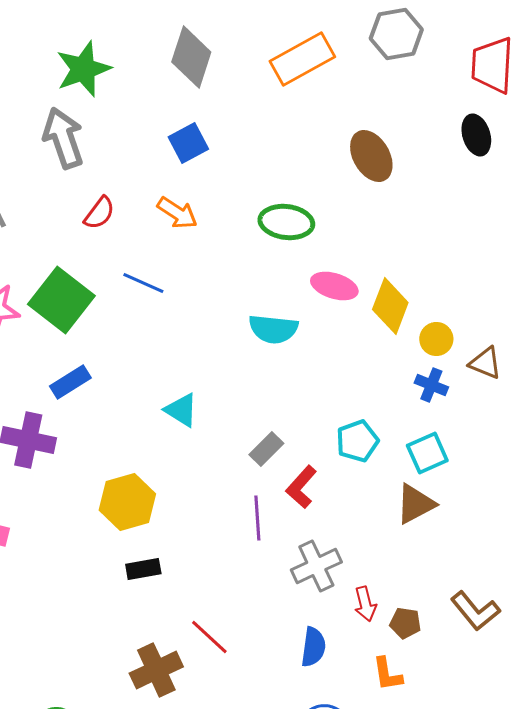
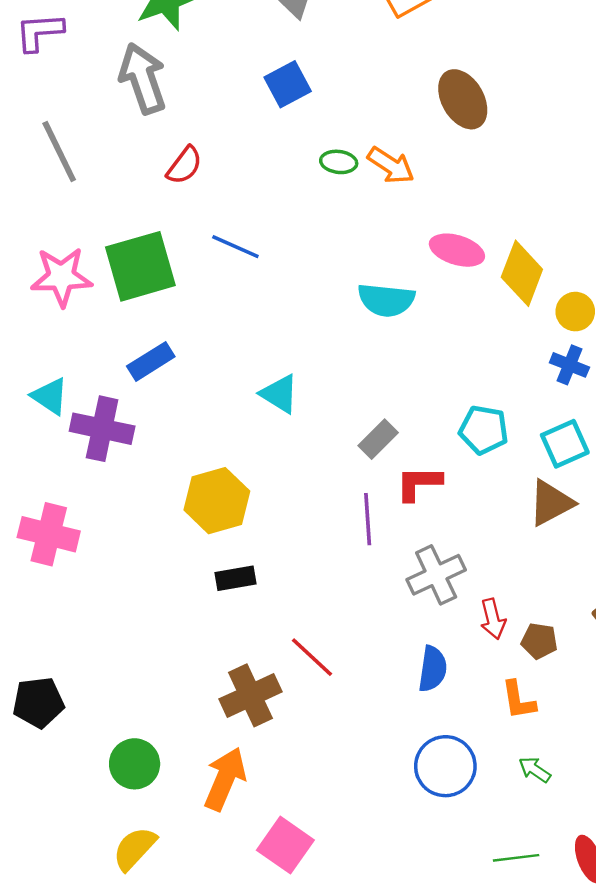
brown ellipse: (371, 156) -> (463, 99), moved
orange arrow: (177, 213) -> (391, 165), moved
green ellipse: (286, 222) -> (339, 162), moved, size x0.6
green square: (61, 300) -> (140, 266), turned 36
cyan pentagon: (357, 441) -> (484, 430), turned 30
red L-shape: (301, 487) -> (419, 483), turned 48

